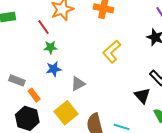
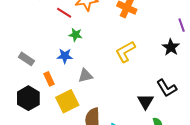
red line: (44, 27) -> (64, 13), turned -35
green star: (50, 47) -> (76, 35), moved
orange rectangle: (34, 95) -> (49, 79), moved

